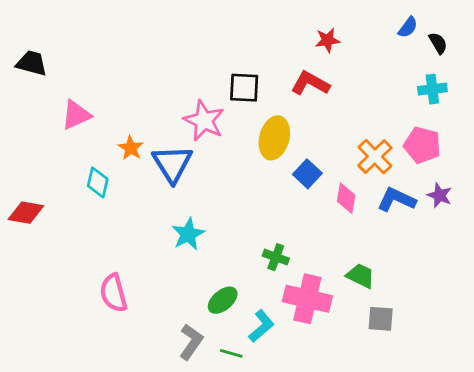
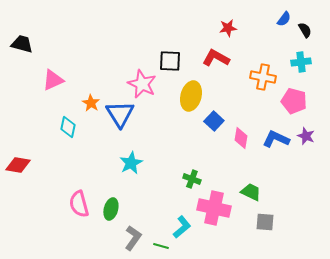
orange cross: (375, 157) -> (263, 77), moved, turned -35
red diamond: (26, 213) -> (18, 165), moved
green ellipse: (223, 300) -> (111, 209), moved, turned -35

